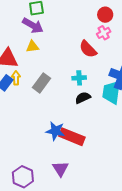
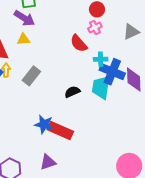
cyan cross: (79, 78) -> (101, 59), moved
purple triangle: (60, 169) -> (48, 162), turned 42

